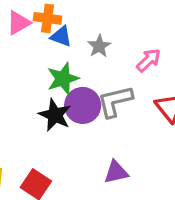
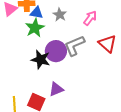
green star: (63, 79) -> (35, 28), moved
purple triangle: (116, 172) -> (56, 89), moved

